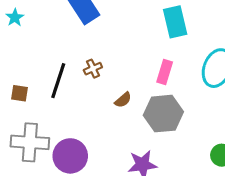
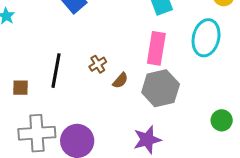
brown cross: (93, 69) -> (98, 64), moved
pink rectangle: (165, 72) -> (156, 48), size x1.4

